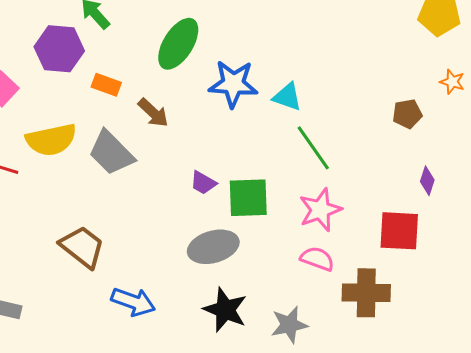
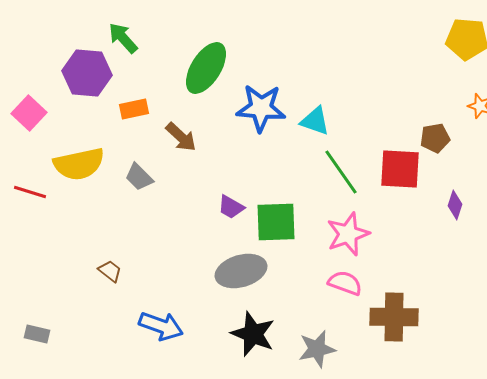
orange rectangle: (106, 85) -> (134, 109), turned -32
gray trapezoid: (111, 153) -> (139, 177), size x0.6
red square: (399, 231) -> (400, 169), moved
brown trapezoid: (82, 247) -> (110, 271), size x0.5

